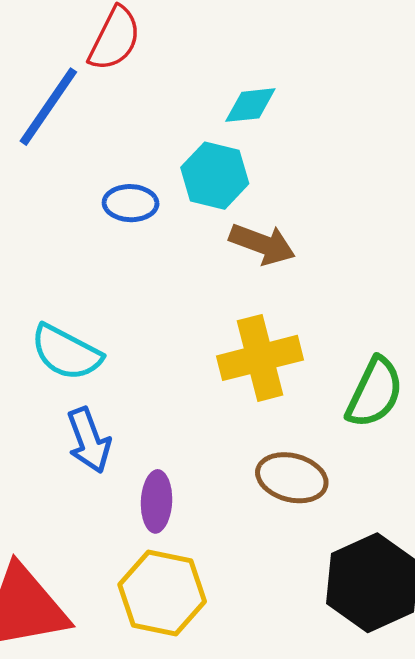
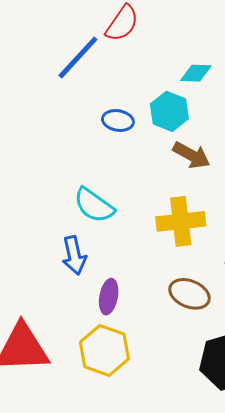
cyan semicircle: (66, 352) -> (94, 205), moved

